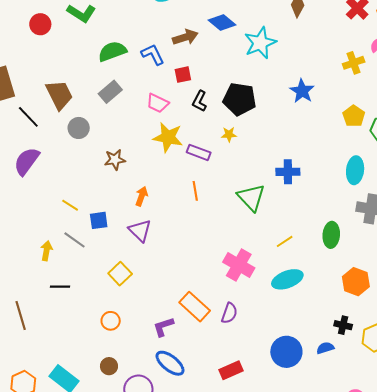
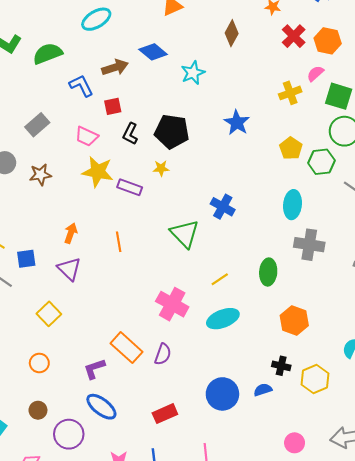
cyan star: (260, 43) -> (193, 73), size x0.7
green semicircle: (112, 51) -> (48, 54), moved
brown star: (115, 160) -> (40, 175), moved
blue cross: (288, 172) -> (223, 207), turned 30
orange line: (195, 191) -> (119, 242), moved

